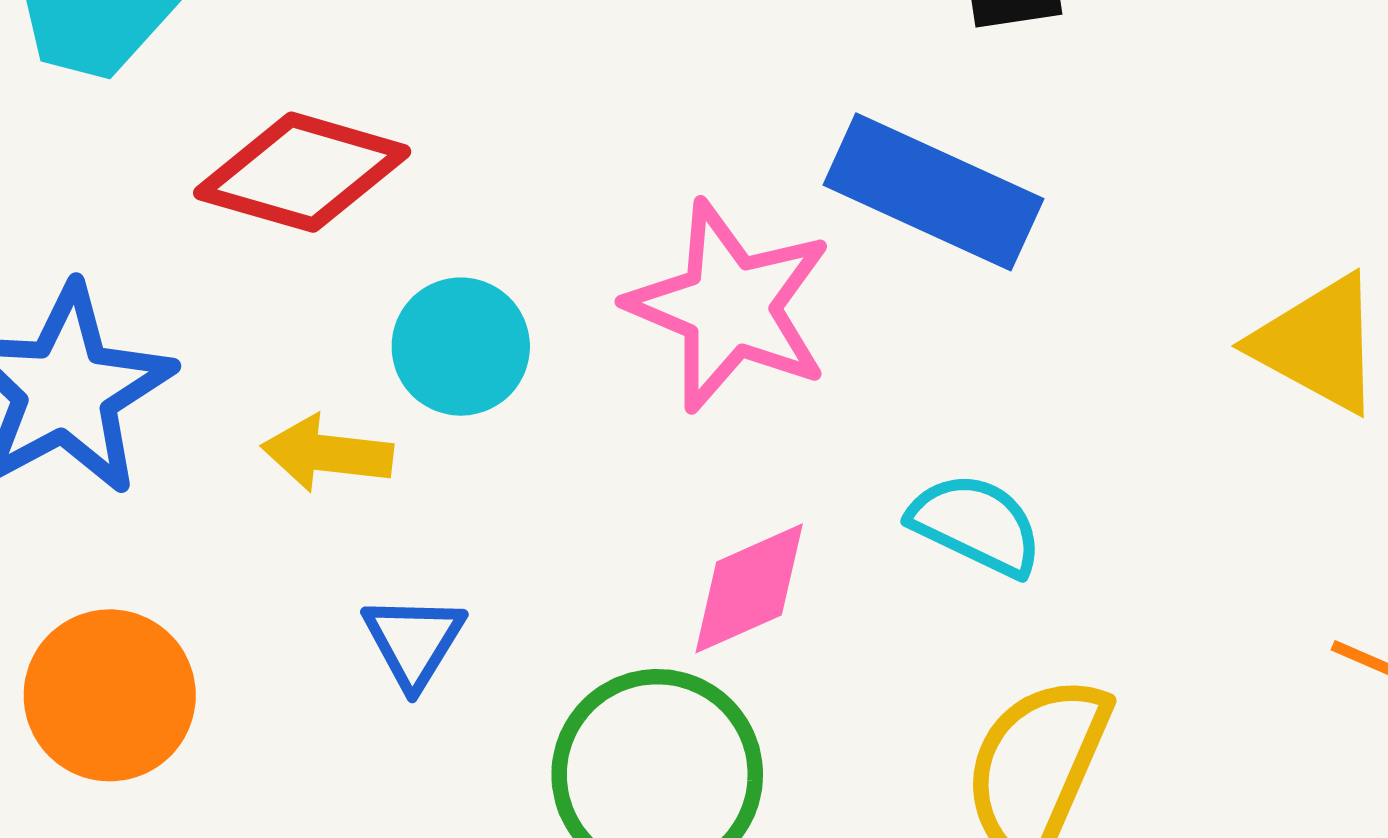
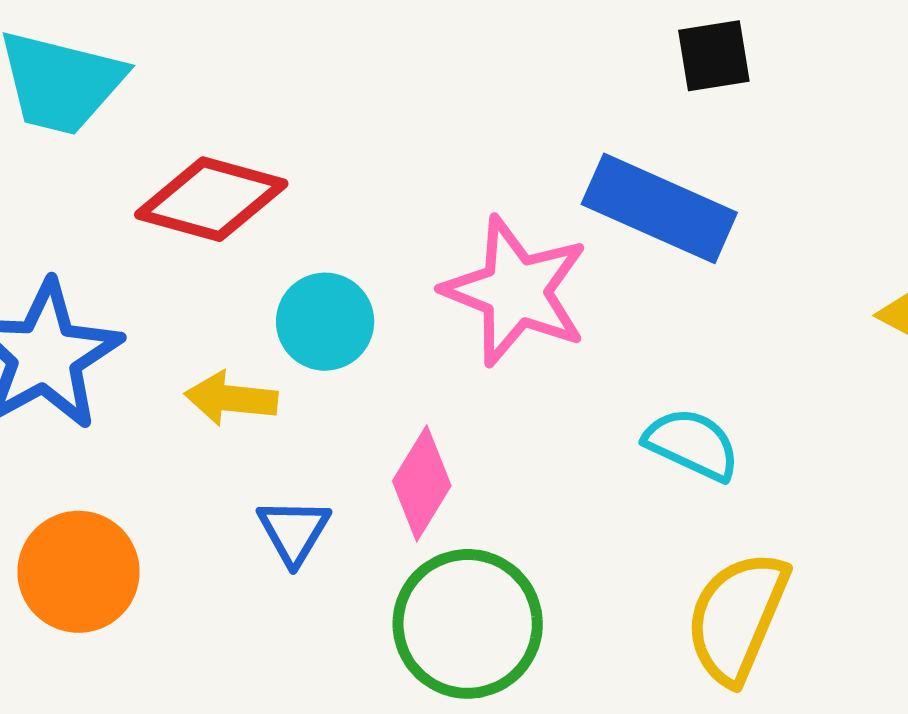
pink diamond: (749, 588) -> (422, 483), moved, turned -34

